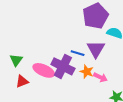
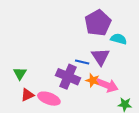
pink ellipse: (44, 70) -> (49, 99), moved
pink arrow: (100, 77) -> (107, 85), size x1.5

